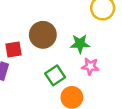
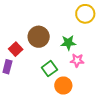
red square: (13, 50) -> (16, 49), turned -32

